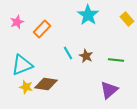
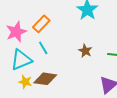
pink star: (17, 22) -> (16, 32), moved, size x1.5
cyan line: (68, 53) -> (43, 48), moved

